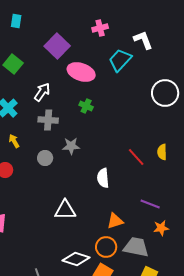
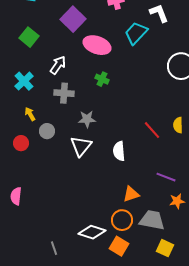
gray circle: (45, 158) -> (47, 131), moved
white triangle: (65, 210) -> (81, 146), moved, turned -50

